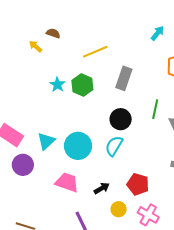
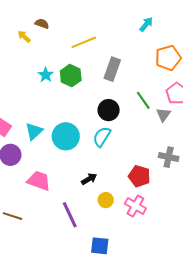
green line: (155, 109) -> (143, 100), turned -48
pink trapezoid: (67, 182) -> (39, 181), moved
red pentagon: (138, 184) -> (139, 176), moved

